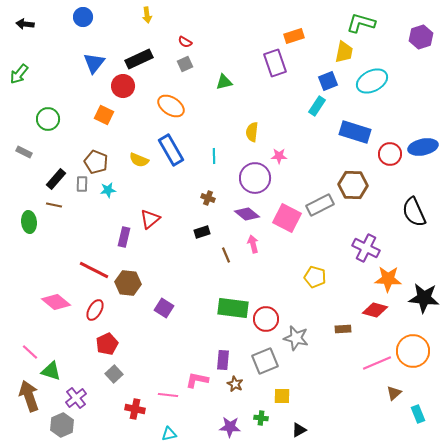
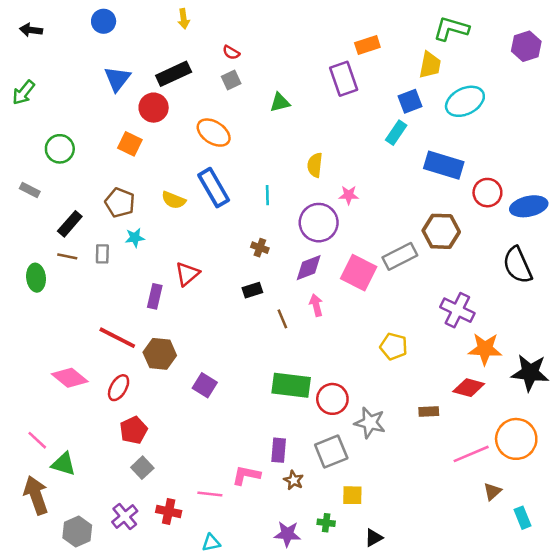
blue ellipse: (423, 147) -> (529, 206), moved
gray rectangle: (82, 184) -> (102, 254), moved
purple diamond: (247, 214) -> (309, 268), turned -60
purple cross: (76, 398) -> (125, 516), moved

